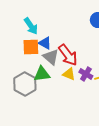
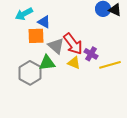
cyan arrow: (31, 26) -> (24, 14), moved, turned 96
blue triangle: (45, 43) -> (44, 22), moved
purple cross: (86, 74) -> (91, 54), moved

